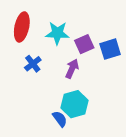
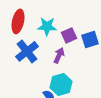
blue cross: (33, 64) -> (27, 51), size x1.6

